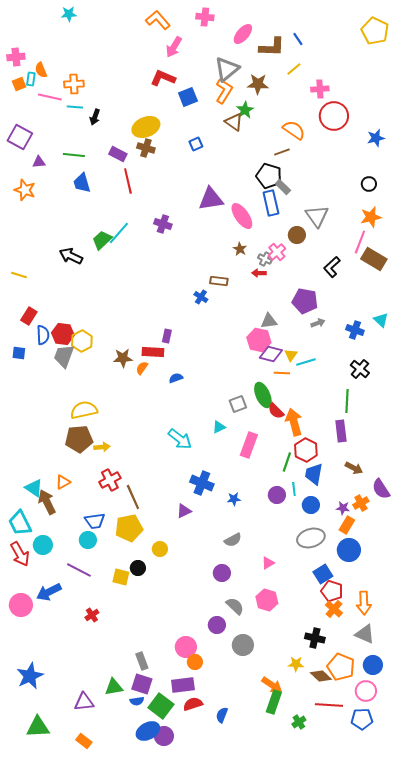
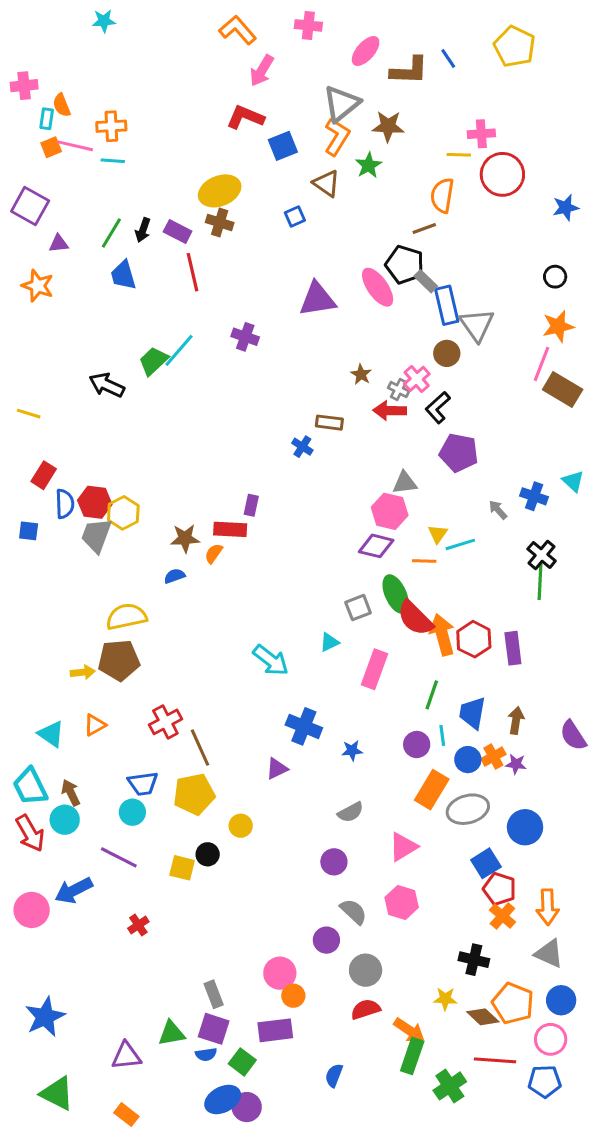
yellow pentagon: (375, 31) -> (514, 47), moved
yellow line: (294, 69) -> (459, 155), moved, turned 42
orange square: (19, 84) -> (51, 147), moved
black arrow: (95, 117) -> (143, 230), moved
brown triangle: (234, 122) -> (326, 183), moved
orange semicircle: (294, 130) -> (442, 195), turned -115
green line: (74, 155) -> (111, 233), turned -65
blue rectangle: (271, 203) -> (447, 305), moved
pink ellipse: (242, 216) -> (378, 287), moved
black L-shape: (332, 267) -> (438, 408), moved
red arrow: (259, 273) -> (390, 411), size x1.5
gray arrow: (318, 323) -> (498, 510), moved, turned -112
purple diamond: (271, 354) -> (376, 546), moved
blue semicircle: (176, 378) -> (174, 576), moved
green line: (347, 401) -> (540, 582), moved
red semicircle: (276, 411) -> (415, 618), size x1.5
yellow arrow: (102, 447) -> (83, 672), moved
red hexagon: (306, 450) -> (474, 639), moved
brown arrow: (354, 468) -> (516, 720), moved, turned -108
brown arrow: (47, 502) -> (71, 793), moved, size x0.7
orange cross: (361, 503) -> (493, 757), moved
orange rectangle: (347, 525) -> (432, 790), moved, size x1.4
pink triangle: (268, 563) -> (403, 847), size x1.5
red semicircle: (193, 704) -> (366, 1009), moved
green square: (161, 706) -> (242, 1062), size x0.7
green cross: (299, 722) -> (450, 1086), size x1.5
green triangle: (38, 727) -> (57, 1093), turned 30

